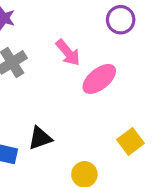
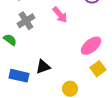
pink ellipse: (99, 79) -> (91, 46), moved

